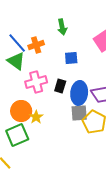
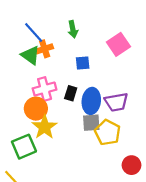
blue line: (17, 43) -> (34, 32), moved
green triangle: (16, 61) -> (30, 55), moved
orange circle: (21, 111) -> (36, 109), moved
yellow star: (36, 117) -> (45, 127), size x1.6

